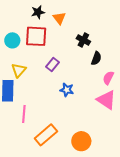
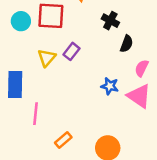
yellow triangle: (19, 70) -> (47, 58), moved
blue star: (67, 90) -> (110, 86), moved
orange rectangle: (46, 135) -> (63, 140), size x0.6

